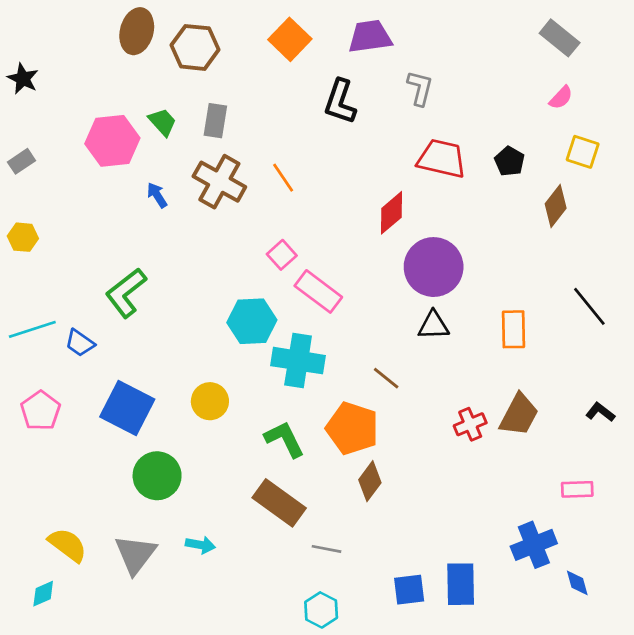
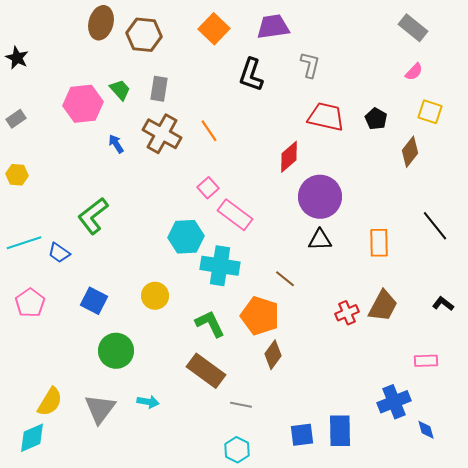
blue square: (127, 408) -> (94, 301), size x0.7
yellow semicircle: (68, 545) -> (50, 402), turned 84
cyan diamond: (43, 594) -> (32, 438), size x1.5

